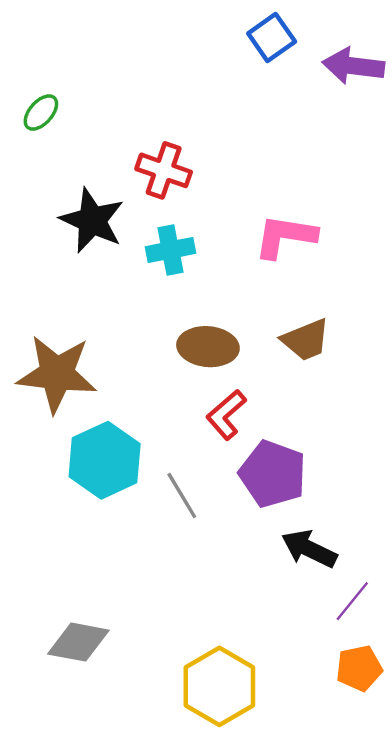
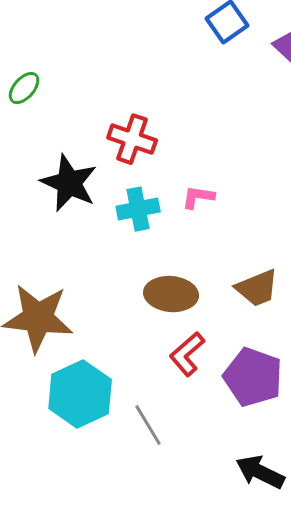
pink L-shape: (285, 236) -> (198, 197), moved, size x0.6
purple pentagon: (273, 474) -> (253, 377), moved

